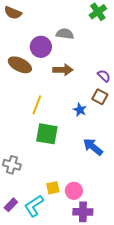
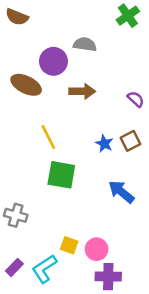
brown square: (100, 97) -> (130, 141), moved, turned 35
yellow line: (37, 105) -> (48, 137), turned -48
yellow square: (53, 188) -> (69, 245), turned 32

